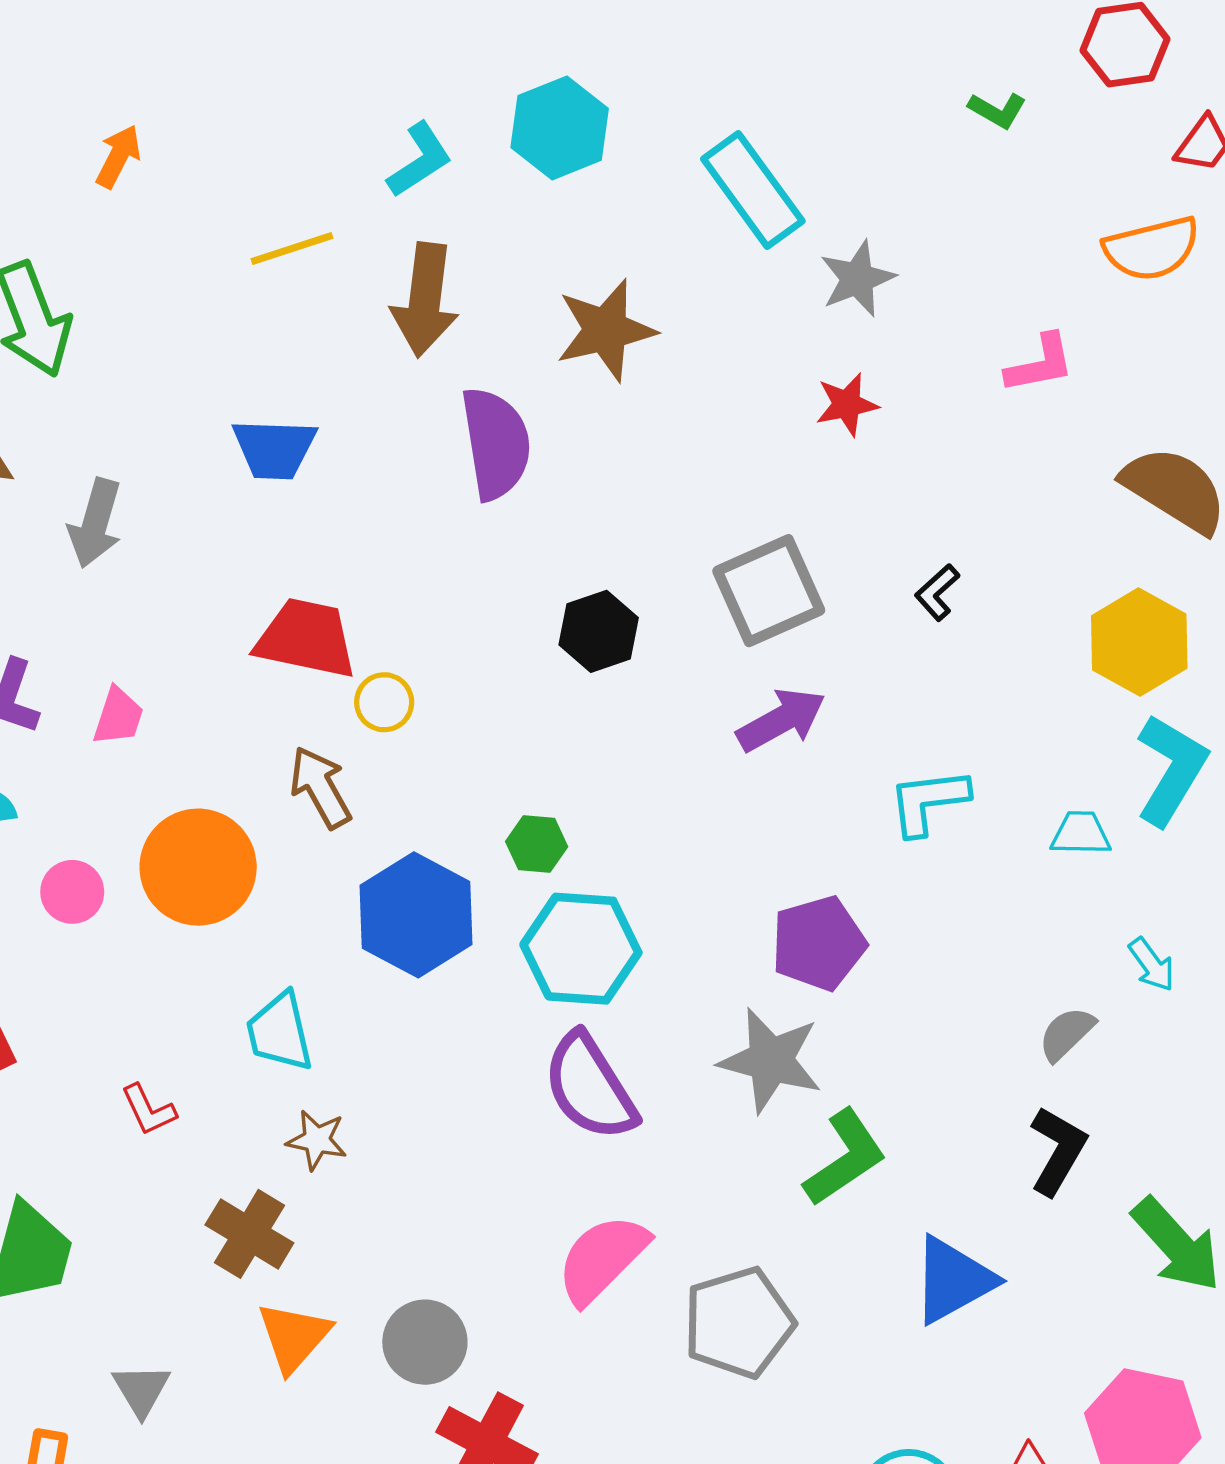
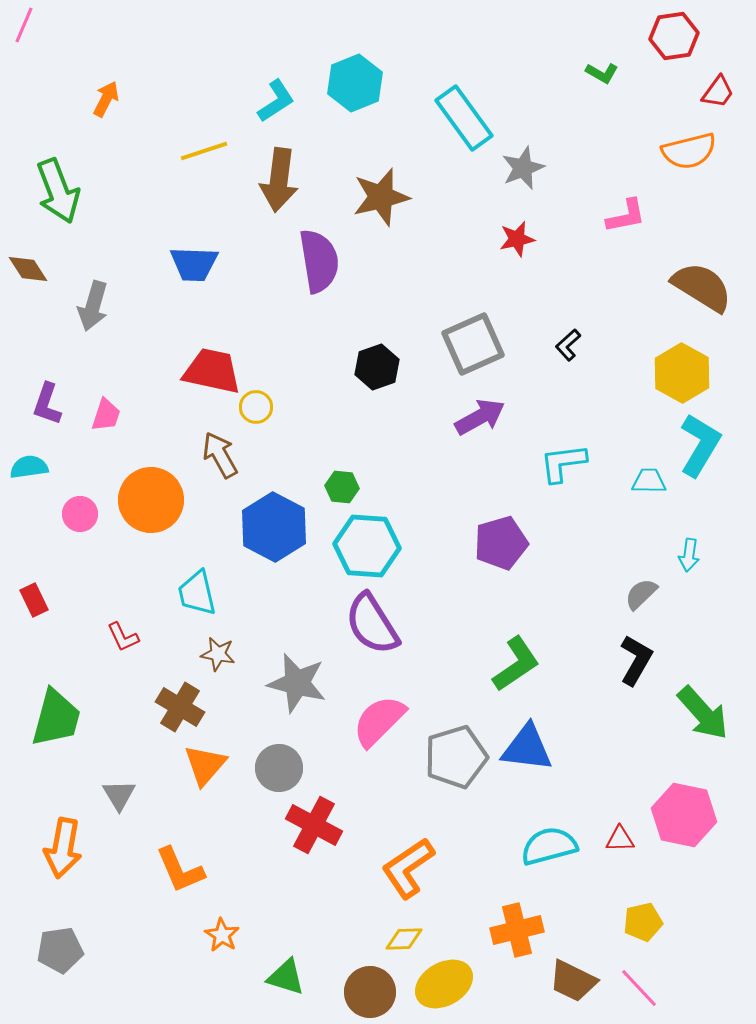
cyan arrow: (1152, 965) -> (689, 555), turned 44
gray star: (771, 1060) -> (297, 683), moved
blue triangle: (953, 1280) -> (527, 748), moved, turned 36

